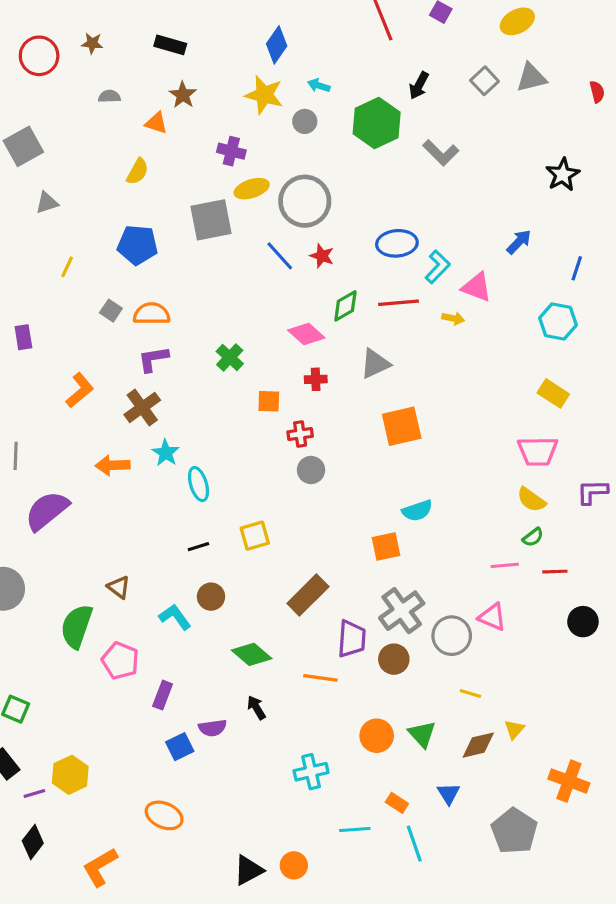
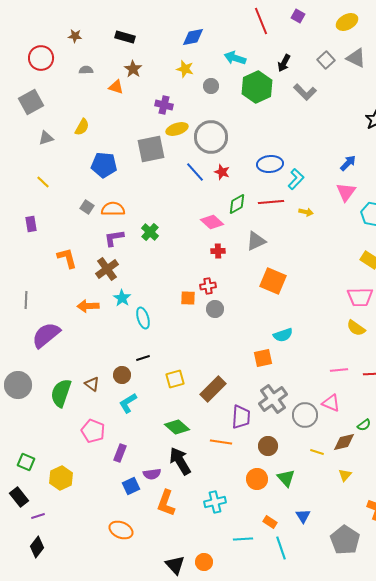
blue diamond: (277, 45) -> (193, 37), turned 45
red circle: (39, 56) -> (41, 58), moved
gray triangle: (531, 78) -> (356, 58), turned 40
cyan arrow: (319, 85) -> (235, 58), moved, size x1.5
yellow star: (264, 95) -> (185, 69), size x0.7
gray L-shape: (441, 153) -> (305, 92), moved
yellow semicircle: (138, 171) -> (82, 127), moved
yellow line: (67, 267) -> (43, 182), moved, turned -72
pink triangle: (477, 287) -> (346, 192), moved, turned 45
green cross: (230, 357) -> (150, 232), moved
orange L-shape: (80, 390) -> (67, 258), turned -65
orange square: (269, 401) -> (188, 298), moved
orange square: (402, 426) -> (273, 281), turned 36
yellow square: (255, 536) -> (175, 379), moved
green semicircle: (533, 537) -> (364, 425), moved
brown circle: (211, 597) -> (122, 375), moved
cyan L-shape: (175, 617) -> (128, 403), turned -85
green semicircle: (77, 626) -> (61, 393), moved
brown circle: (394, 659) -> (268, 446), moved
black arrow: (256, 708) -> (180, 461), size x1.8
brown diamond: (478, 745) -> (344, 442), moved
yellow hexagon: (70, 775) -> (61, 478), moved
orange L-shape: (100, 867) -> (166, 503), moved, turned -40
black triangle: (248, 870) -> (175, 565), turned -45

